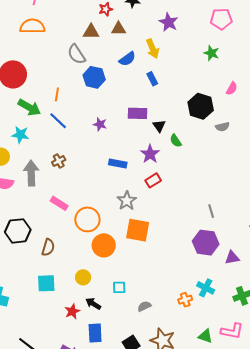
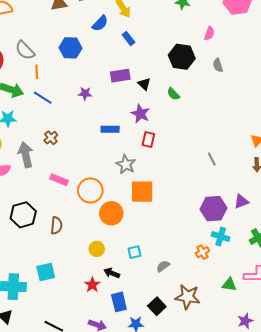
gray semicircle: (77, 54) -> (25, 50), moved
gray semicircle: (222, 127) -> (218, 65), moved, turned 96
green semicircle: (176, 141) -> (173, 94), moved
red rectangle: (153, 180) -> (148, 139), turned -35
purple hexagon: (206, 243) -> (213, 209), moved
cyan square: (46, 283) -> (46, 272), moved

